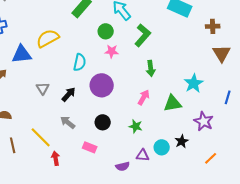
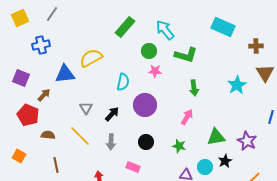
green L-shape: (143, 35) -> (186, 55), turned 65
cyan star: (194, 83) -> (237, 85), moved
green triangle: (173, 103) -> (216, 137), moved
gray arrow: (68, 122) -> (111, 142), turned -126
yellow line: (41, 137) -> (80, 136), moved

